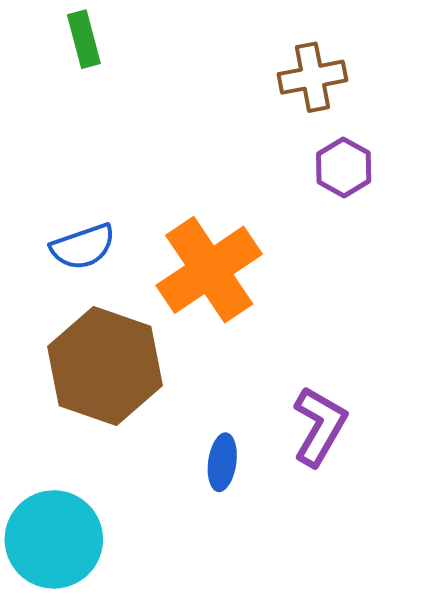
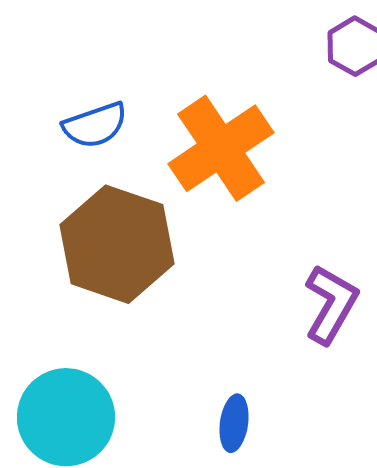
blue ellipse: (222, 462) -> (234, 423), moved

